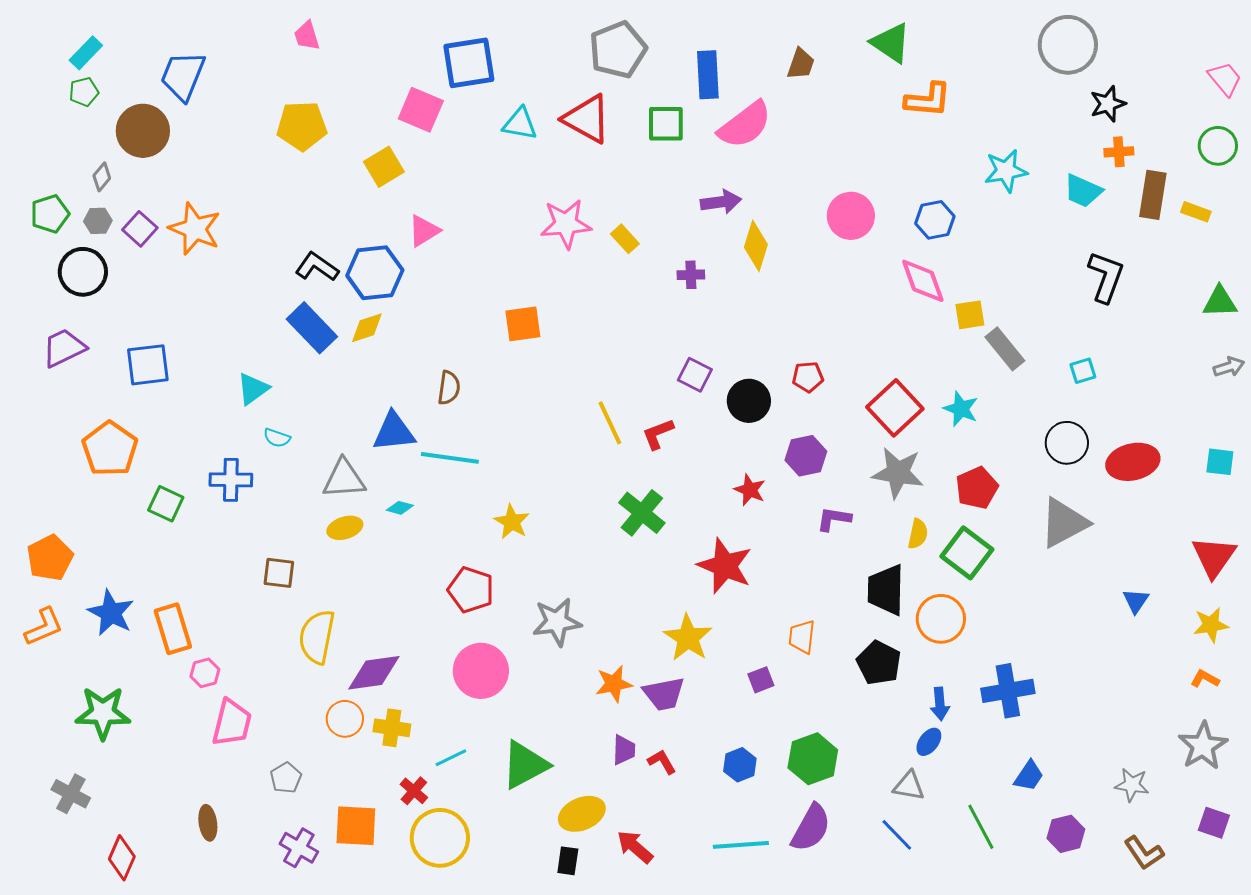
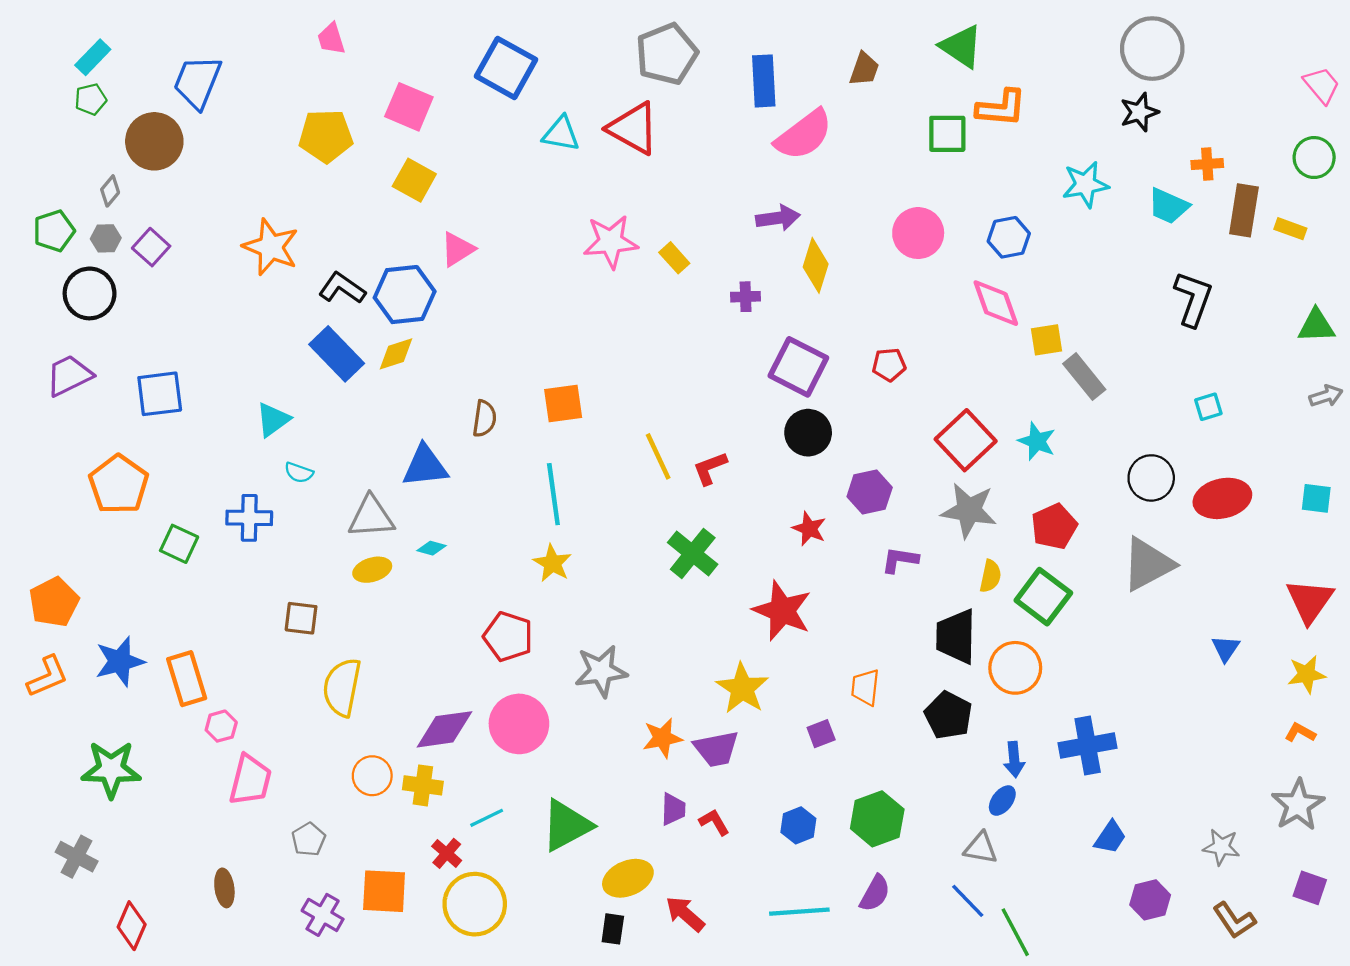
blue square: (469, 63) -> (506, 68), turned 38
black star: (1108, 104) -> (1139, 112), moved
pink square: (421, 110) -> (409, 107), moved
green square: (666, 124) -> (947, 134), moved
yellow square: (384, 167) -> (414, 180), turned -30
orange star: (195, 229) -> (271, 247), moved
orange square: (523, 324) -> (563, 404), moved
cyan square: (1083, 371) -> (1208, 407), moved
purple square: (695, 375) -> (798, 367), moved, size x1.6
red pentagon: (808, 377) -> (889, 365), moved
cyan line: (450, 458) -> (553, 494), moved, turned 74
blue star: (111, 613) -> (120, 661), turned 30
purple diamond: (374, 673) -> (445, 729), moved
green line: (981, 827) -> (1015, 932), moved
purple semicircle: (811, 828) -> (875, 893), size x0.7

